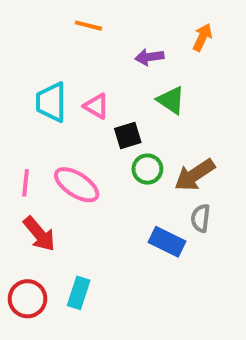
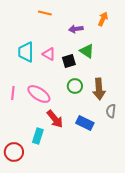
black square: (128, 136) -> (69, 61), moved
brown arrow: (195, 175) -> (99, 89), turned -60
gray semicircle: (200, 218) -> (111, 111), moved
red arrow: (39, 234) -> (55, 119), moved
cyan rectangle: (79, 293) -> (38, 136), moved

